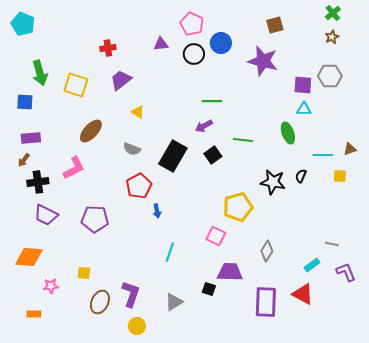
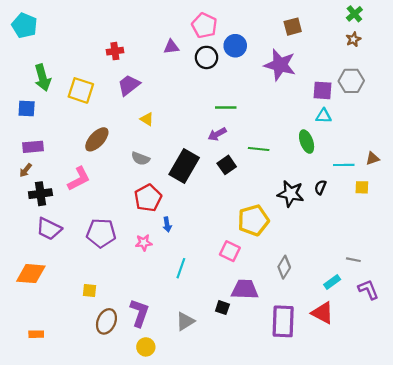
pink star: (51, 286) -> (144, 243), moved

